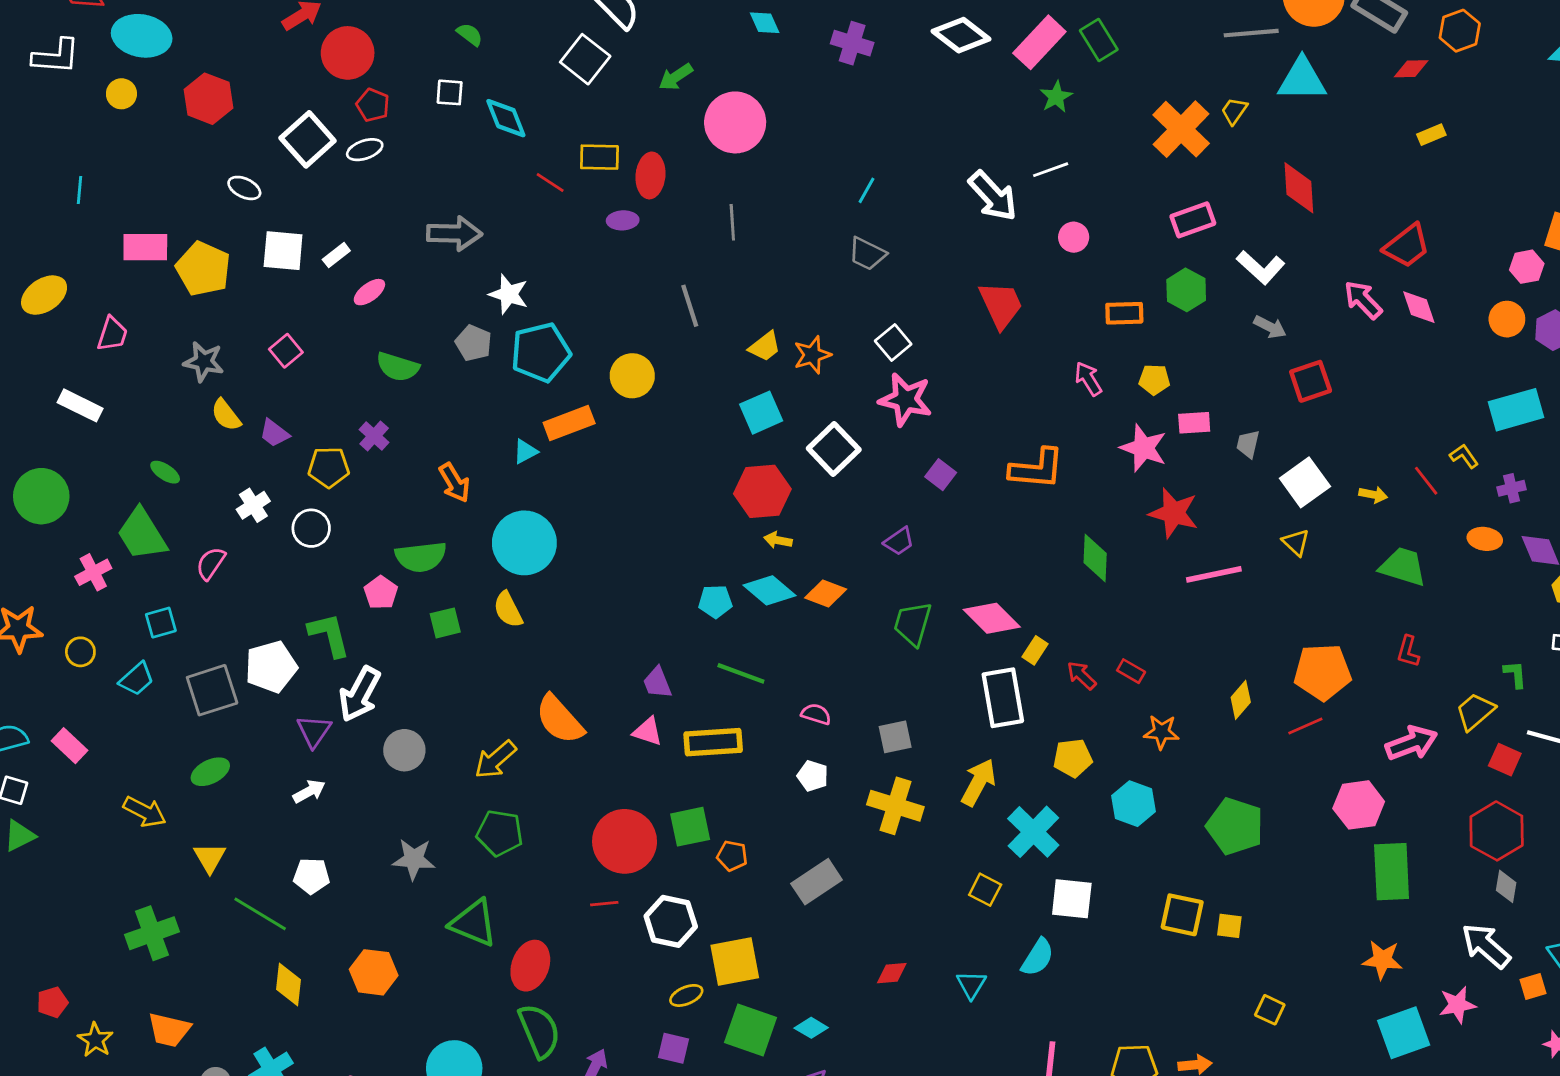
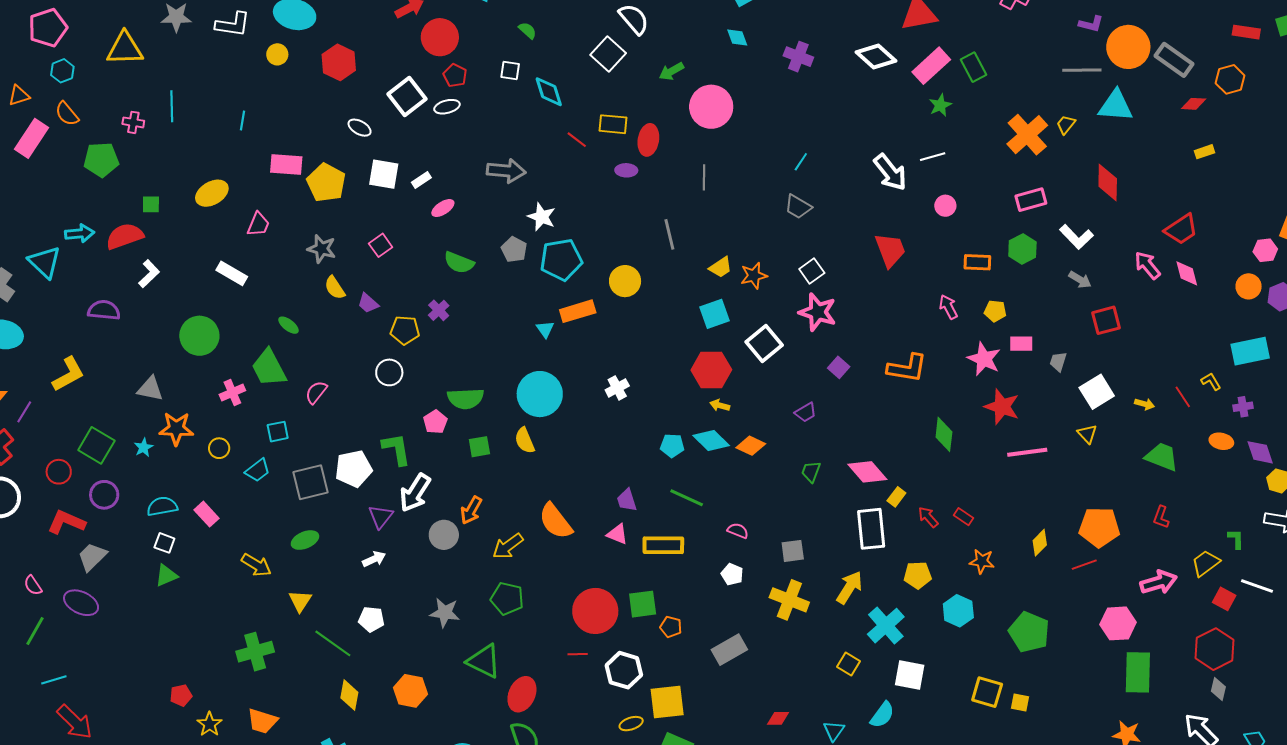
cyan triangle: (525, 451) -> (545, 329), turned -42
orange arrow: (455, 483) -> (471, 510), moved, turned 56
white cross: (253, 505) -> (617, 388), moved
green trapezoid: (913, 624) -> (811, 472), size x0.7

